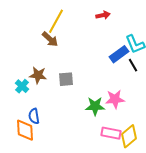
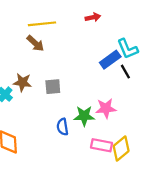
yellow line: (56, 21) -> (42, 24), turned 55
blue semicircle: (34, 116) -> (63, 127), moved

